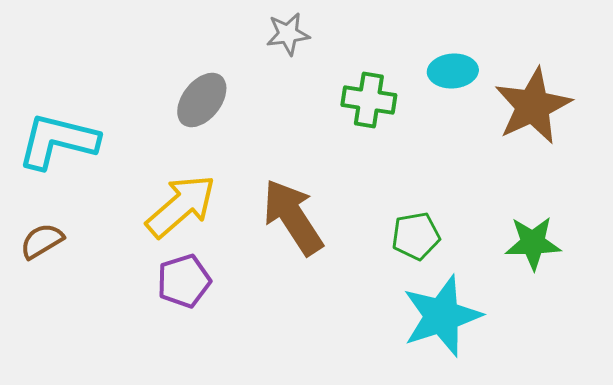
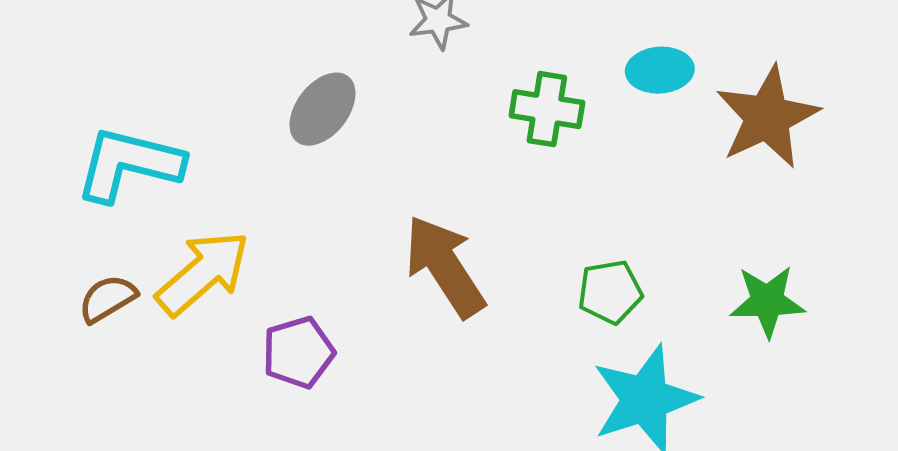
yellow arrow: (181, 206) -> (203, 273), moved

